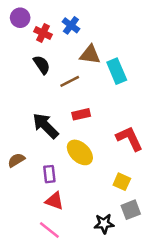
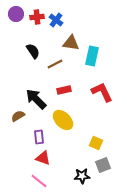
red cross: (43, 33) -> (37, 17), moved, turned -32
cyan rectangle: (117, 71) -> (92, 56), turned 36
red L-shape: (129, 138) -> (102, 92), moved
brown semicircle: (16, 160) -> (18, 116), moved

